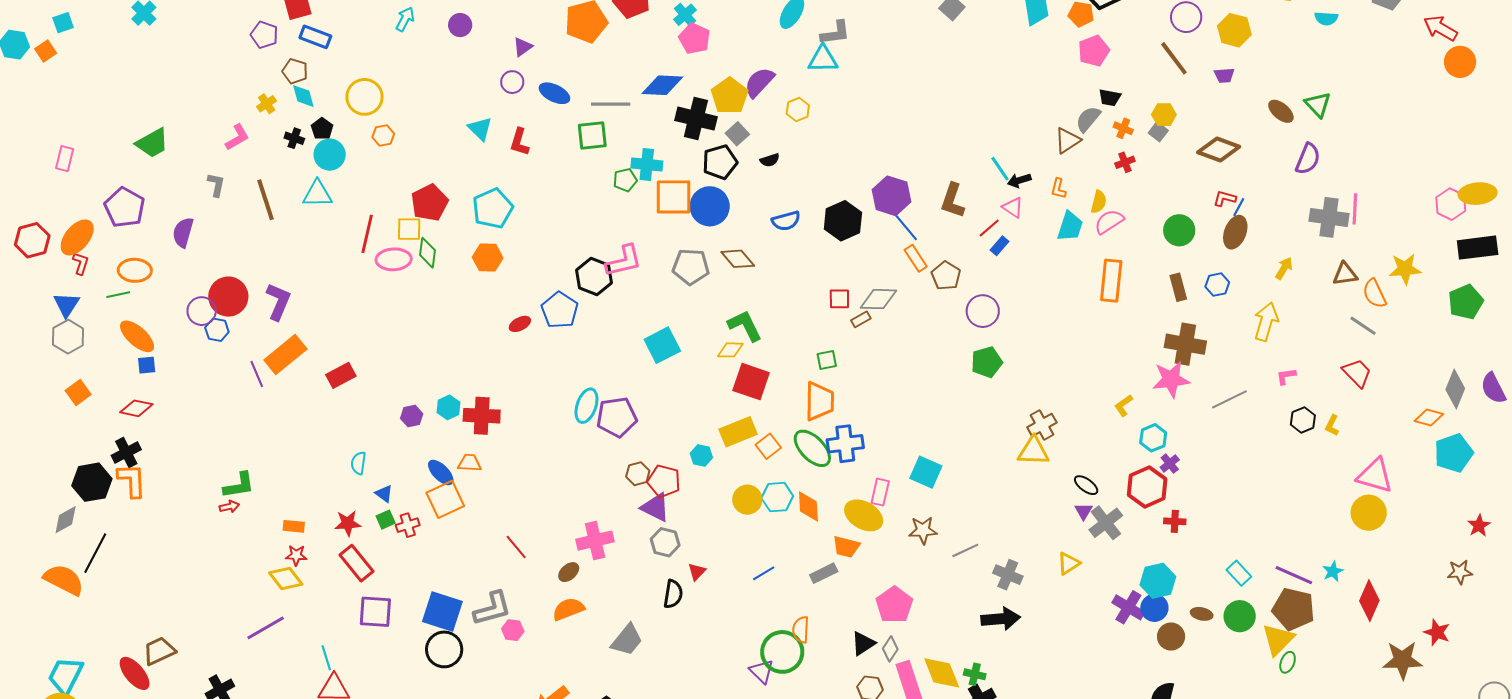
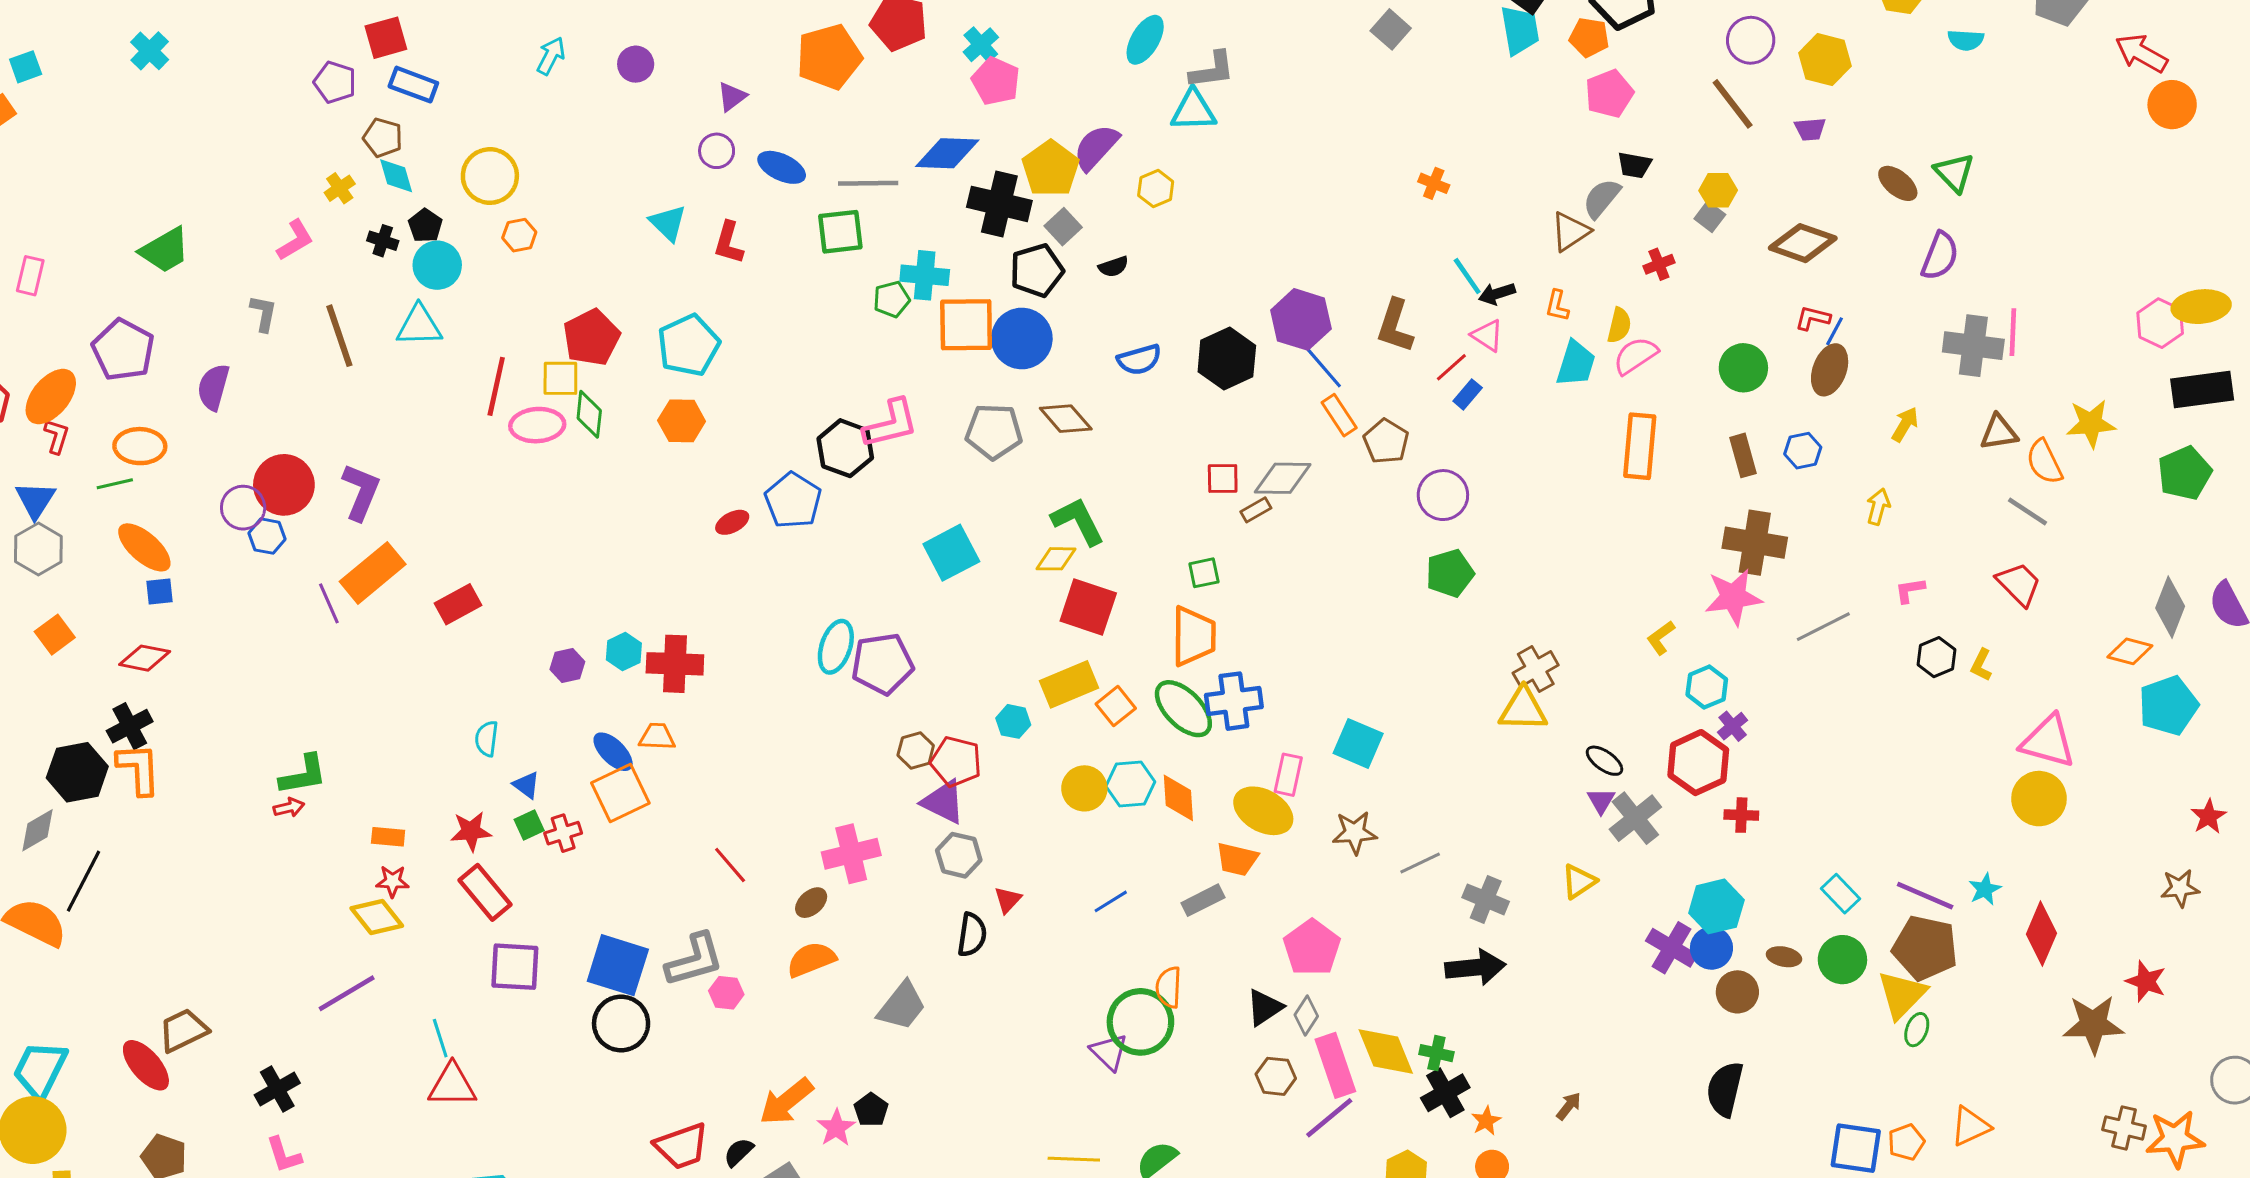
orange cross: (1123, 128) -> (1434, 183), moved
yellow arrow: (1266, 322) -> (1878, 507), size x0.6

